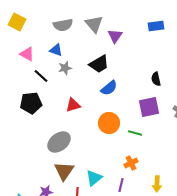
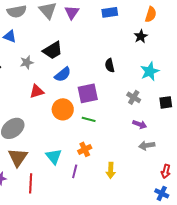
purple triangle: (115, 36) -> (72, 12), moved
gray star: (65, 68) -> (27, 62), moved
red triangle: (73, 105) -> (37, 91), moved
purple square: (149, 107) -> (88, 93), moved
cyan triangle: (94, 178) -> (54, 156), moved, turned -30

